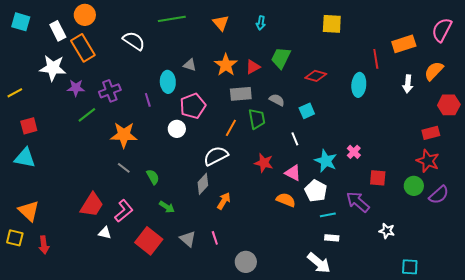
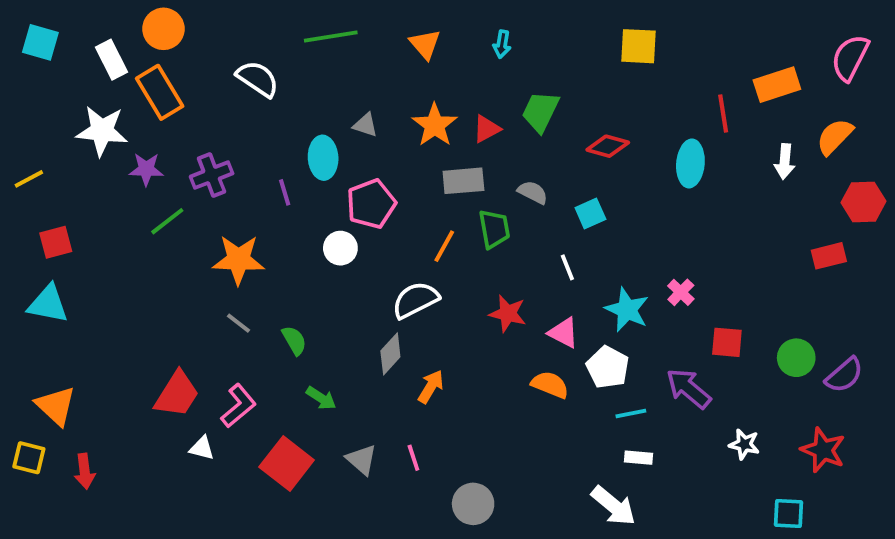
red star: (428, 161) -> (823, 450), moved

